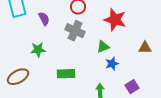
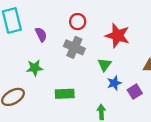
green triangle: (103, 47) -> (105, 65), turned -32
purple square: (132, 87) -> (135, 92), moved

